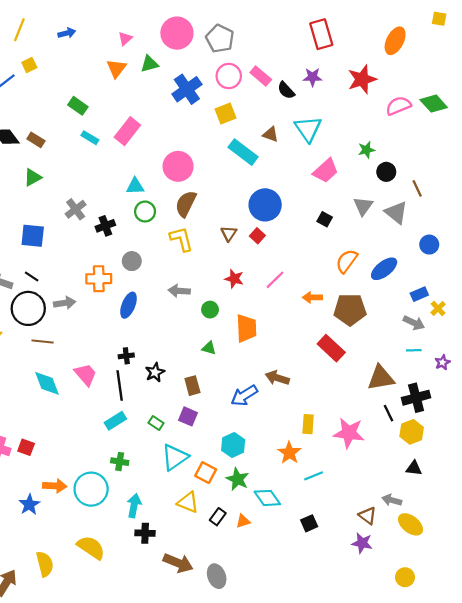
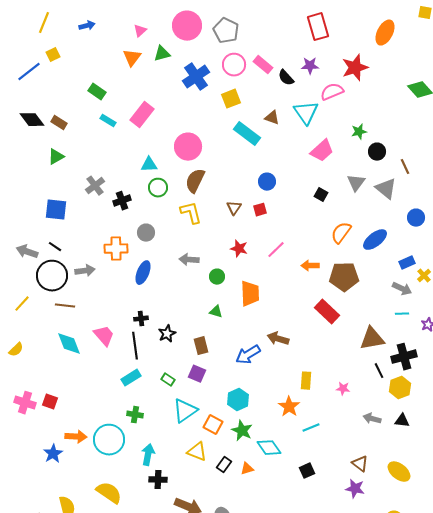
pink semicircle: (398, 106) -> (332, 92), moved
blue circle: (265, 205) -> (267, 182), size x0.6
red square: (257, 236) -> (260, 210), turned 32
pink star: (349, 433) -> (343, 389), size x0.5
gray arrow: (392, 500) -> (372, 419), moved

